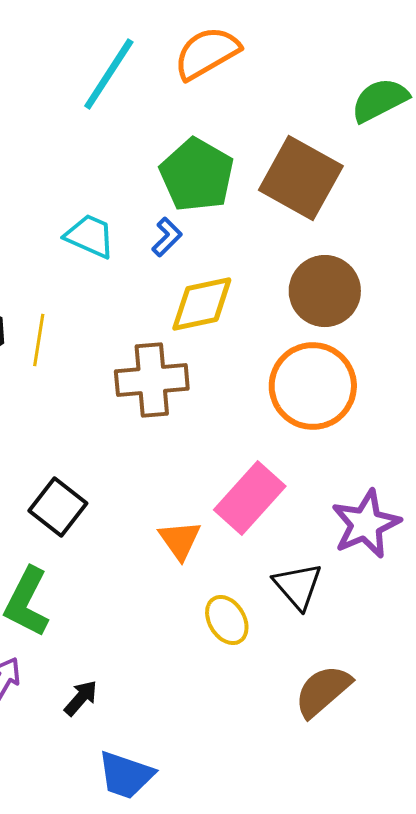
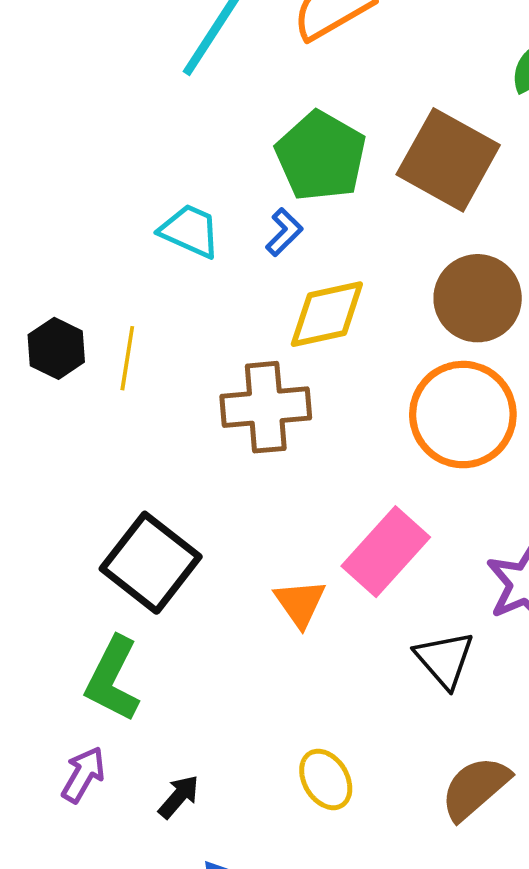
black square: (58, 507) -> (151, 563), size x1.4
yellow ellipse: (227, 620) -> (326, 779), moved

